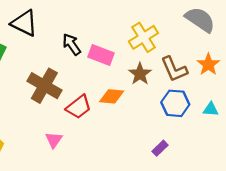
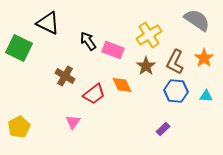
brown L-shape: (174, 69) -> (175, 62), turned 50
brown cross: (44, 86) -> (65, 76), size x0.7
orange diamond: (112, 96) -> (122, 85), turned 60

